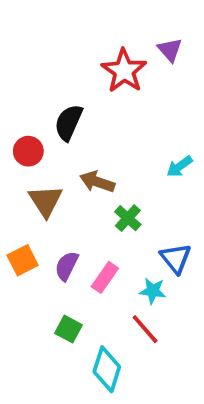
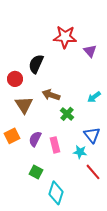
purple triangle: (170, 50) -> (90, 51), moved
red star: (124, 71) -> (65, 37), turned -30
cyan arrow: (179, 166) -> (94, 97), moved
pink rectangle: (105, 277) -> (55, 145), turned -49
red line: (145, 329) -> (93, 172), moved

